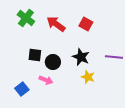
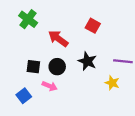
red arrow: (56, 24) -> (58, 39), moved
black square: (35, 55) -> (33, 67), moved
yellow star: (88, 77) -> (112, 83), moved

